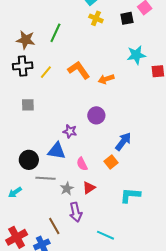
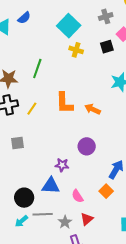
orange L-shape: (79, 70) -> (64, 103), turned -140
orange arrow: (106, 79) -> (93, 109), turned 49
cyan arrow: (15, 192) -> (21, 221), moved

